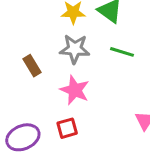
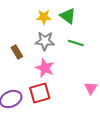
red square: (67, 128) -> (40, 93), size x1.5

